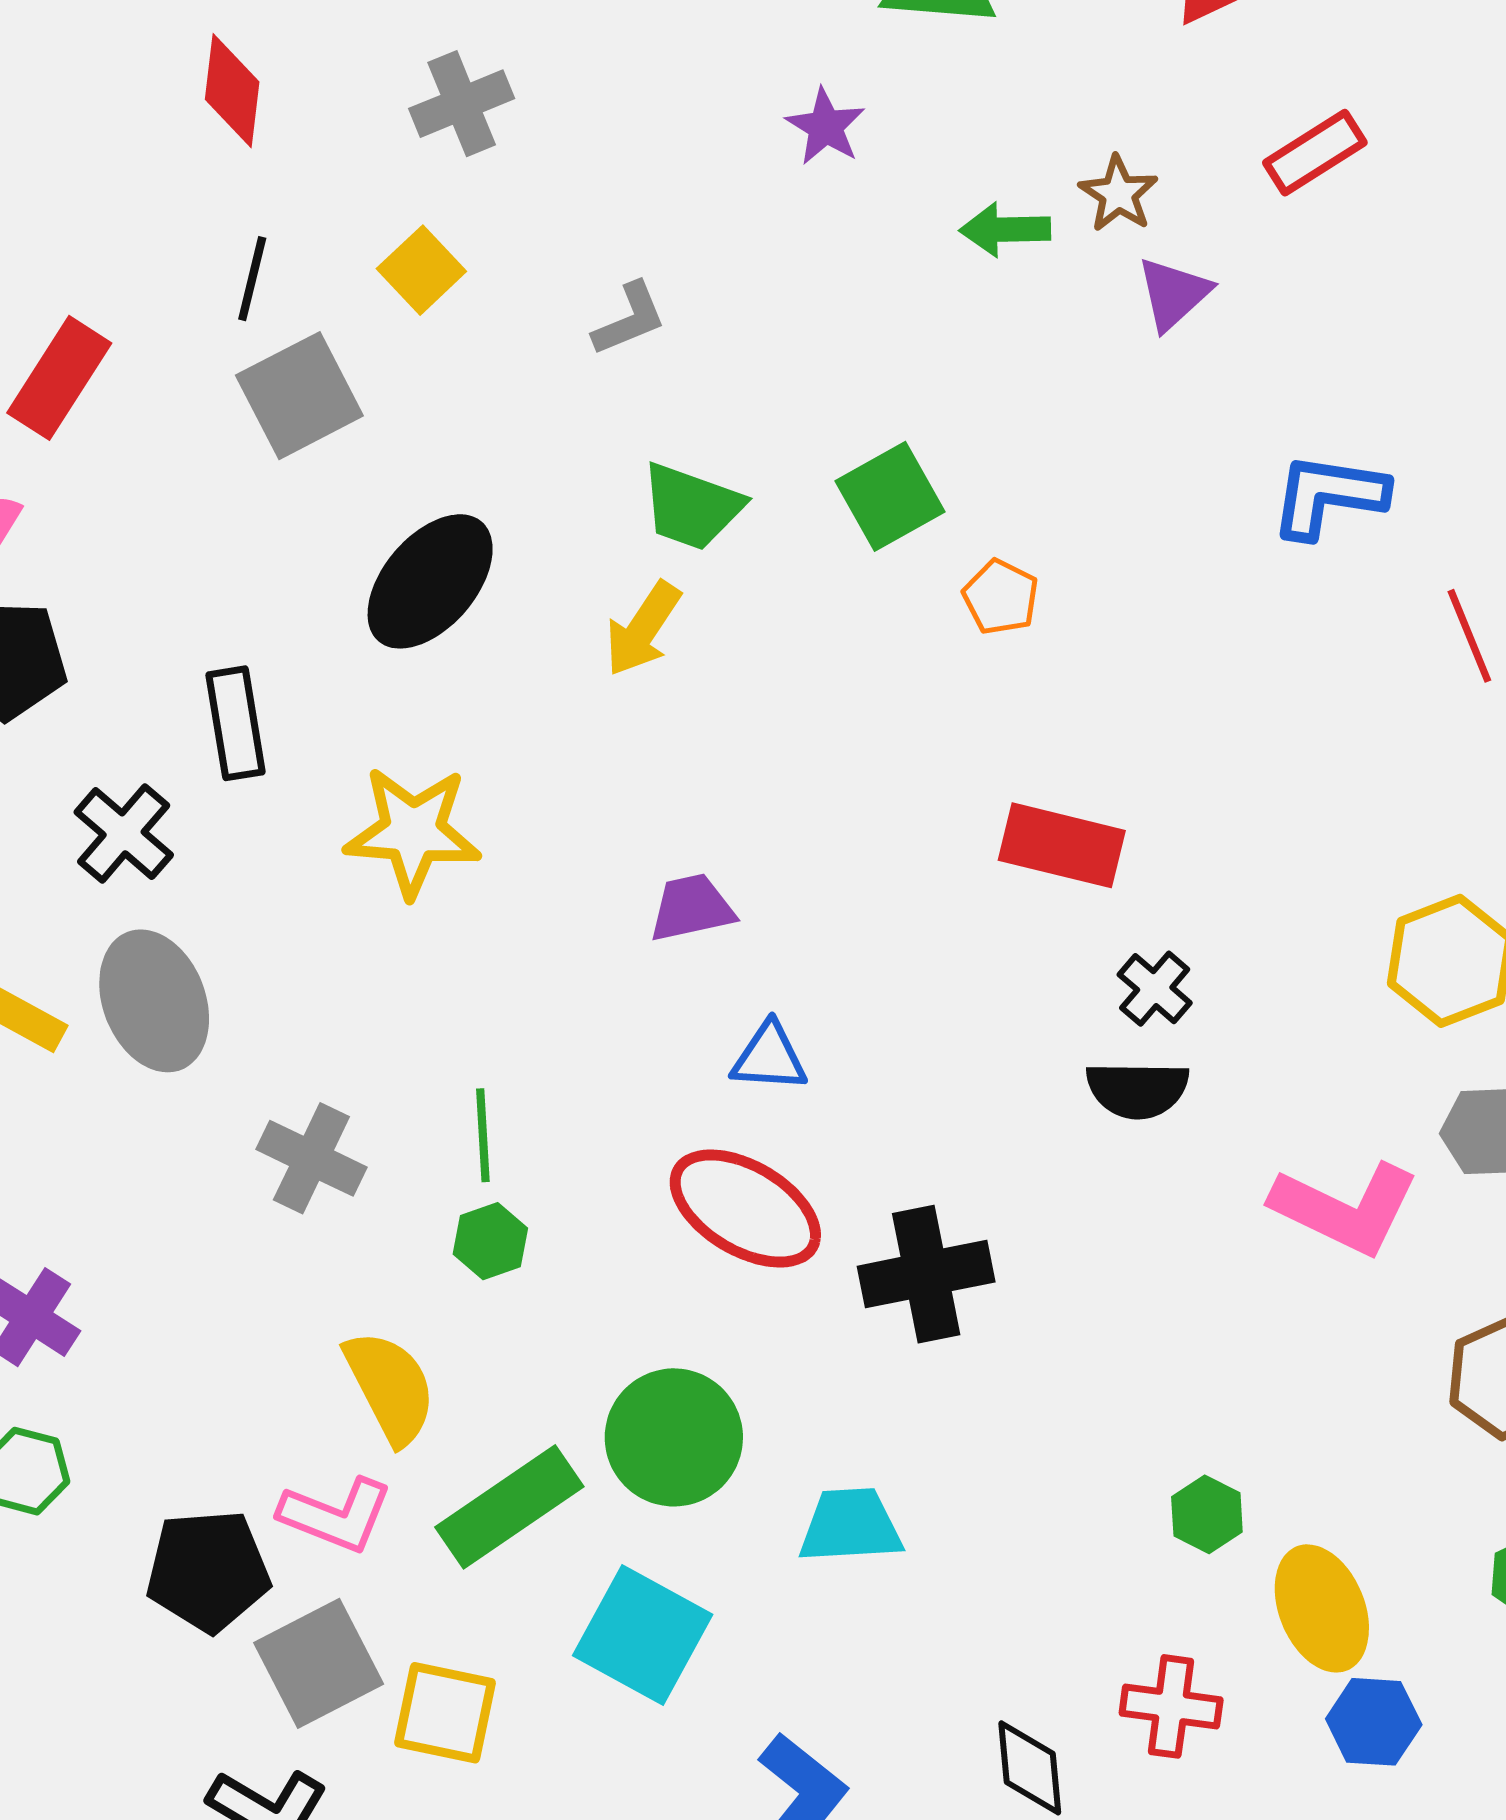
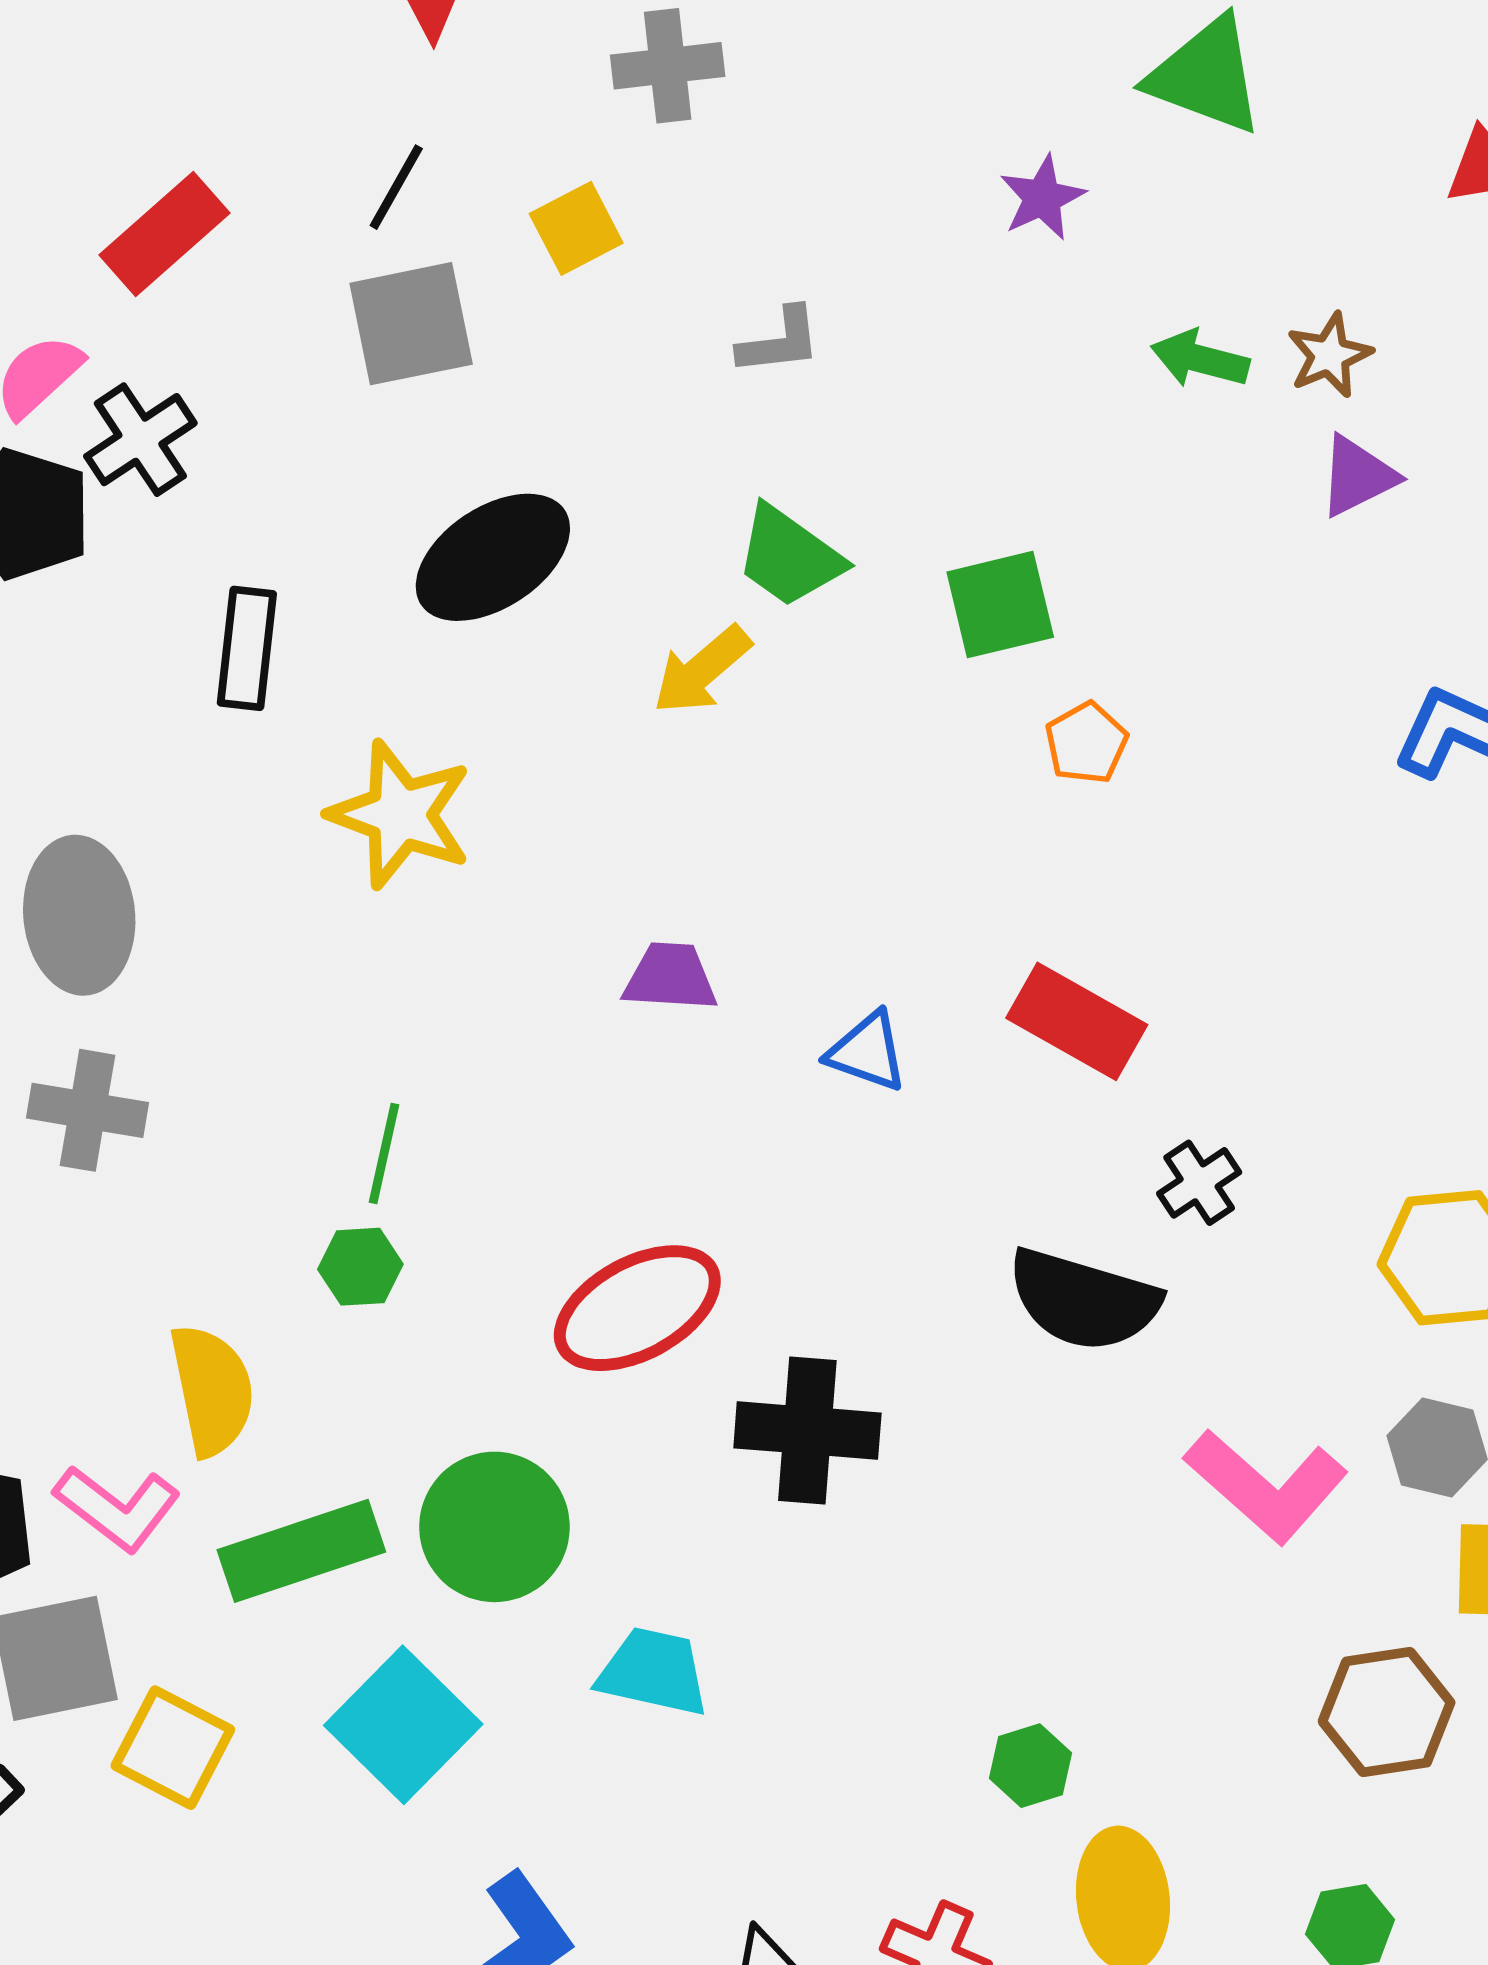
black cross: (124, 833) -> (140, 440), moved
black cross: (1155, 989) -> (1199, 1183), moved
blue triangle: (769, 1057) -> (867, 1052), moved
black semicircle: (1137, 1090) -> (1084, 1300), size x1.4
gray cross: (311, 1158) -> (87, 1110), moved, turned -32
red ellipse: (745, 1208) -> (637, 1308), turned -75

